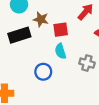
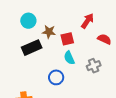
gray cross: (87, 63) -> (94, 66), turned -32

